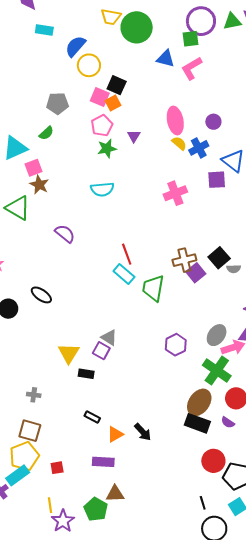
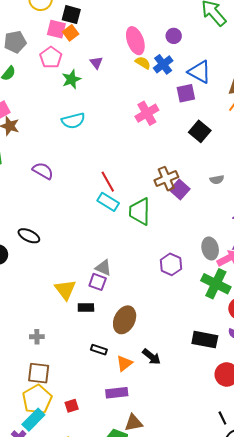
pink pentagon: (102, 126) -> (51, 57), moved
black square: (219, 258) -> (200, 131), moved
gray ellipse: (217, 335) -> (210, 248), turned -40
brown ellipse: (199, 402) -> (125, 320), moved

